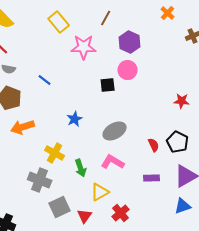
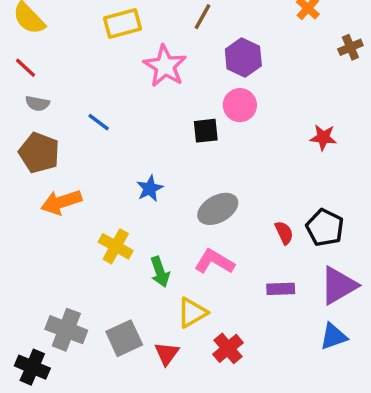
yellow rectangle: (59, 22) -> (122, 23), turned -65
pink star: (84, 47) -> (165, 66), turned 30
red star: (182, 101) -> (323, 137), moved
gray cross: (40, 180) -> (66, 330), moved

